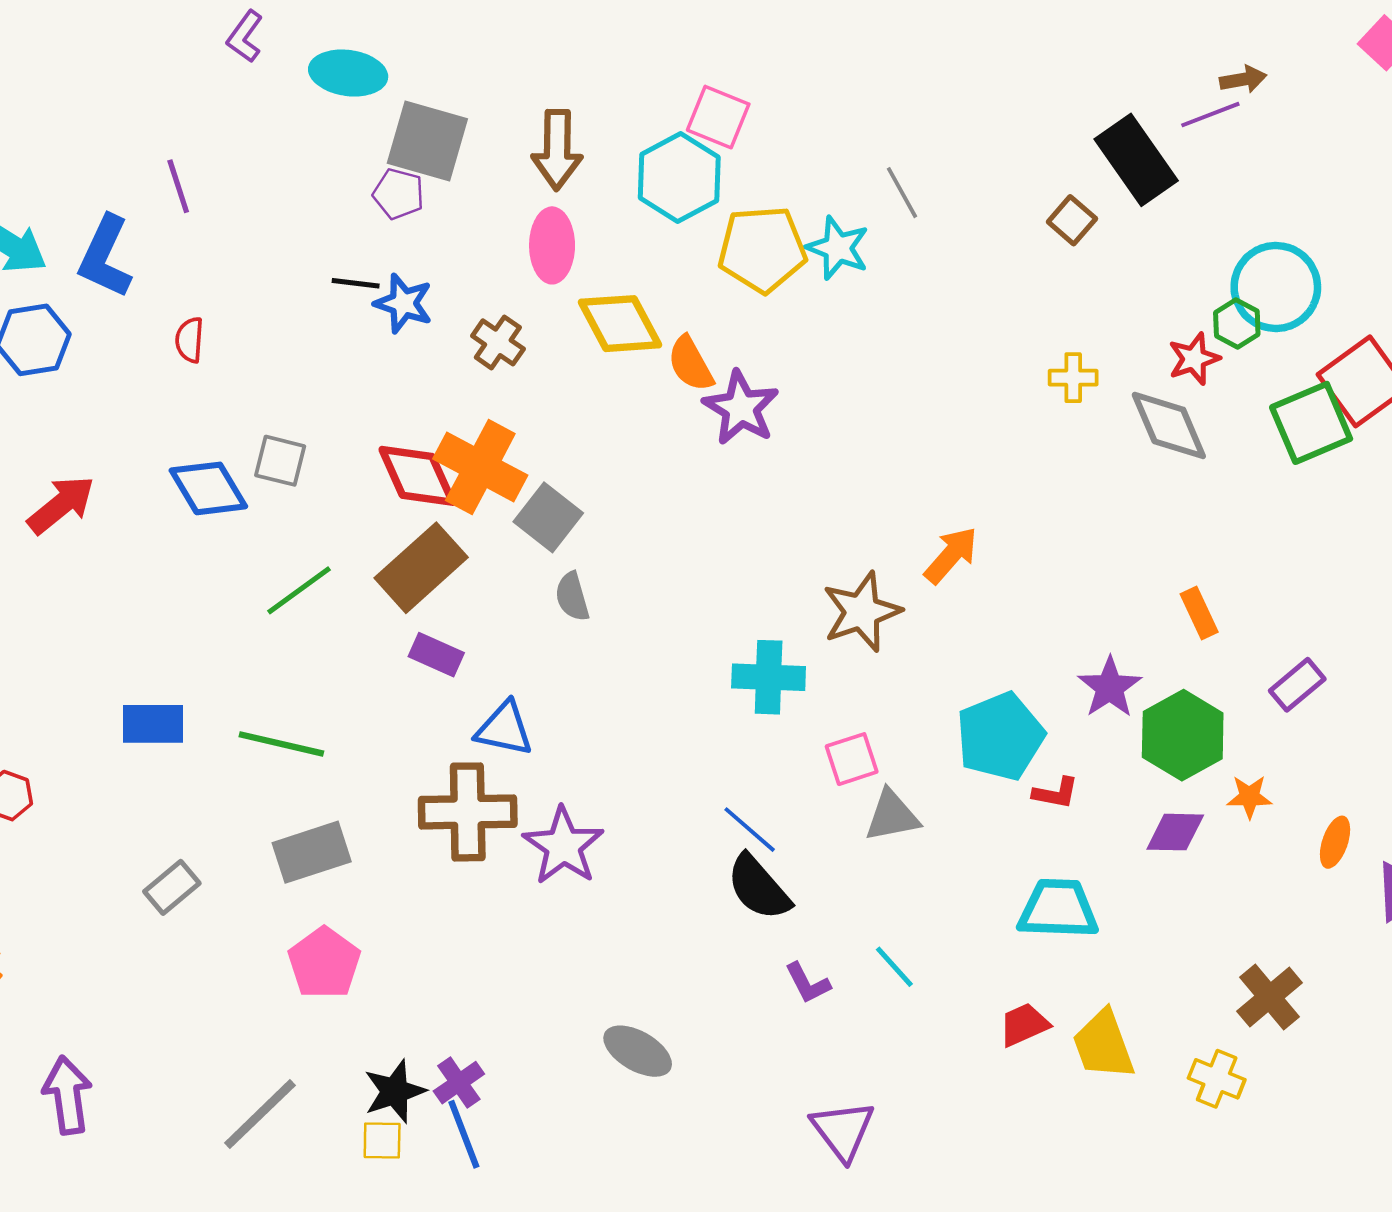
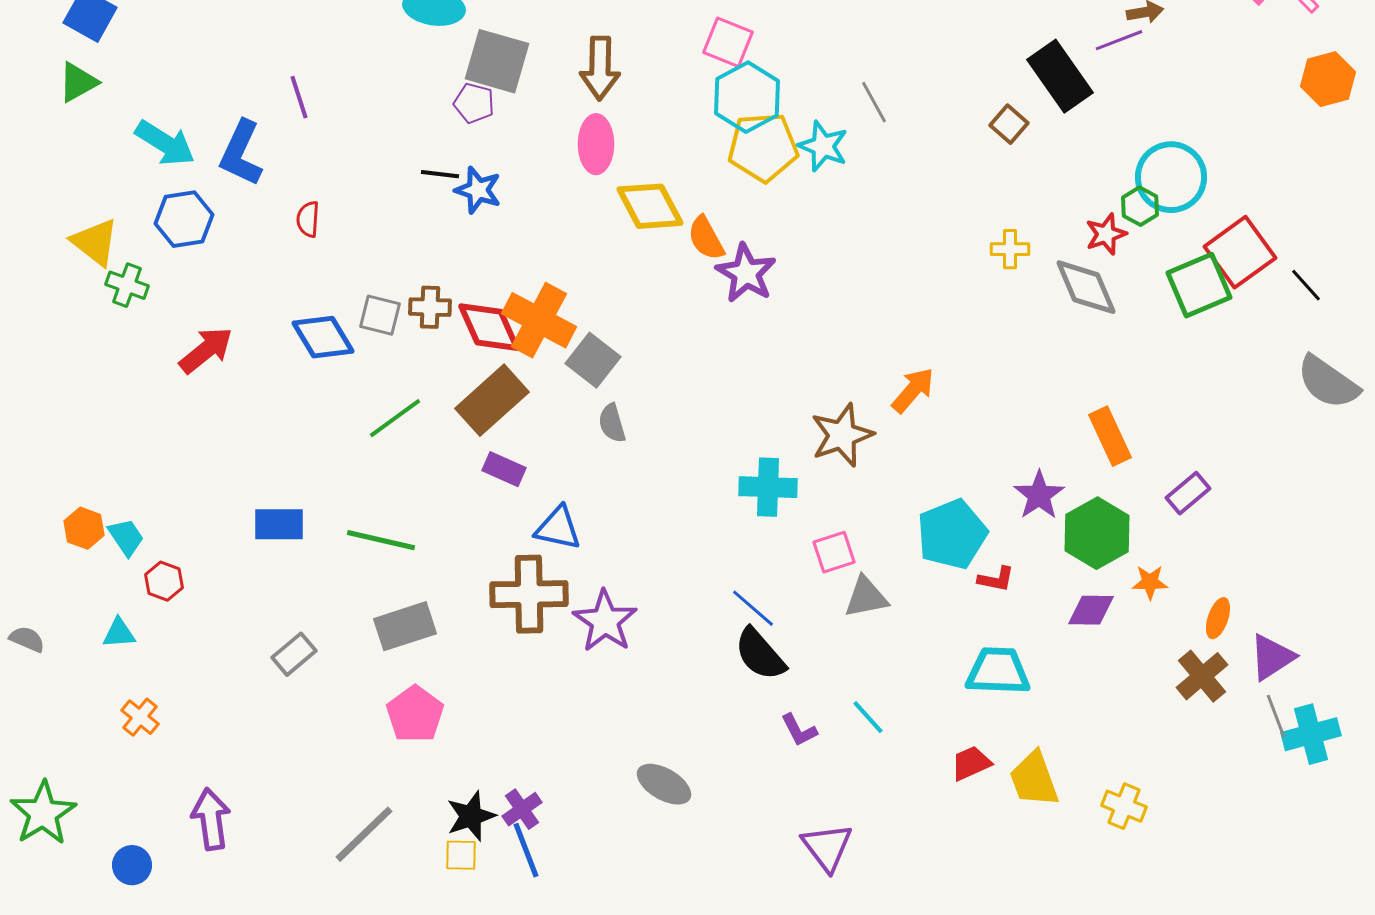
cyan hexagon: (679, 177) -> (747, 97), moved
brown cross: (498, 342) -> (430, 307), moved, turned -33
orange rectangle: (1199, 613) -> (1110, 436), size x1.4
brown cross: (1270, 997) -> (1202, 676), moved

